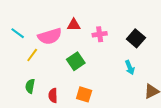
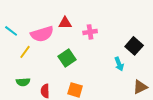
black square: (136, 38) -> (134, 46), moved
green semicircle: (30, 86) -> (23, 82), turned -104

